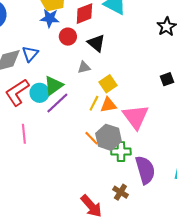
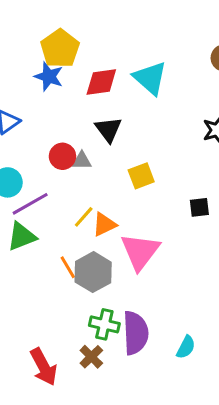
red circle: (68, 37) -> (62, 156), moved
yellow square: (108, 84) -> (141, 176), moved
green triangle: (54, 85) -> (22, 236), moved
orange triangle: (108, 105) -> (104, 225), turned -30
green cross: (121, 152) -> (104, 324), moved

